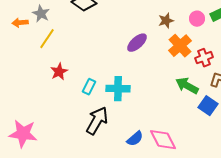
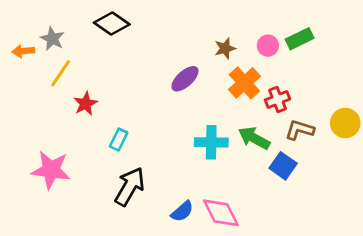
red star: (59, 72) -> (85, 104), moved
cyan cross: (118, 89) -> (211, 142), moved
pink star: (23, 134) -> (51, 170), moved

